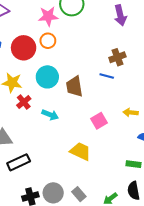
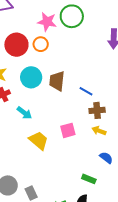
brown cross: (117, 57) -> (97, 110), moved
brown trapezoid: (74, 86) -> (57, 81), moved
yellow trapezoid: (80, 151) -> (39, 140), moved

